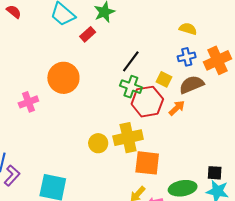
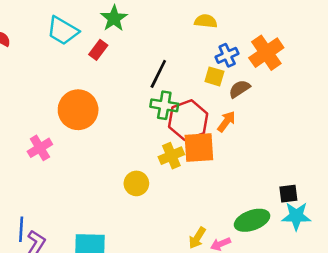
yellow semicircle: (188, 29) -> (206, 21), moved
yellow square: (164, 79) -> (214, 76), moved
brown semicircle: (192, 85) -> (239, 89), size x0.7
yellow cross: (128, 138) -> (171, 156), moved, size x0.7
orange square: (147, 163) -> (199, 147), moved

